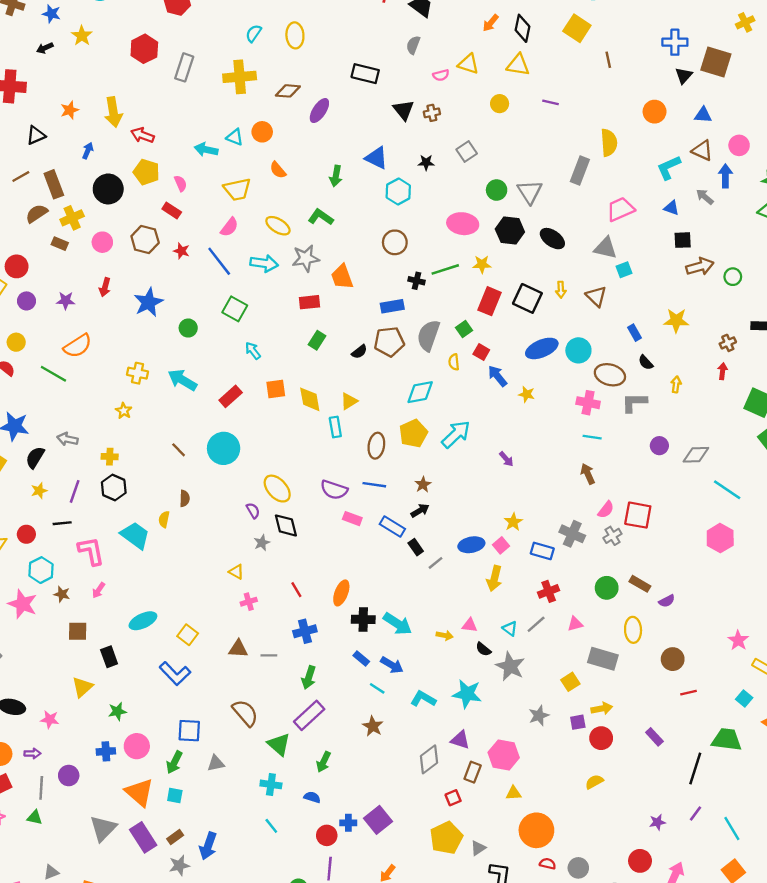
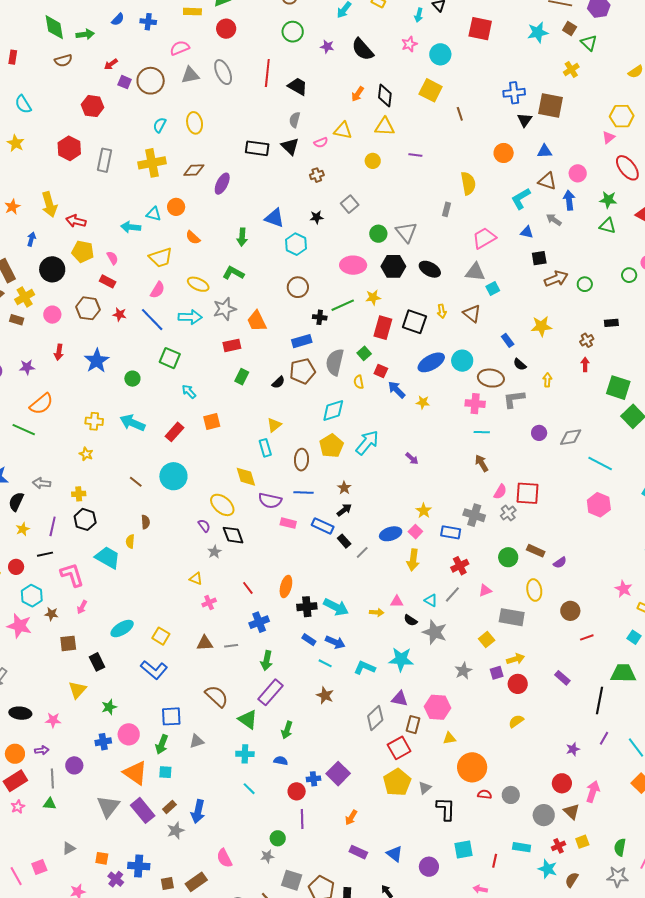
black triangle: (404, 110) -> (290, 146), moved
gray rectangle: (580, 170) -> (446, 209), size x0.6
yellow diamond: (310, 399) -> (246, 477), moved
red square: (453, 798) -> (399, 748), size x1.6

